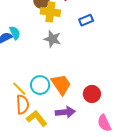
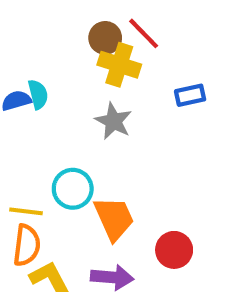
cyan circle: (40, 85) -> (73, 189), moved
yellow line: (19, 89) -> (26, 211), turned -49

